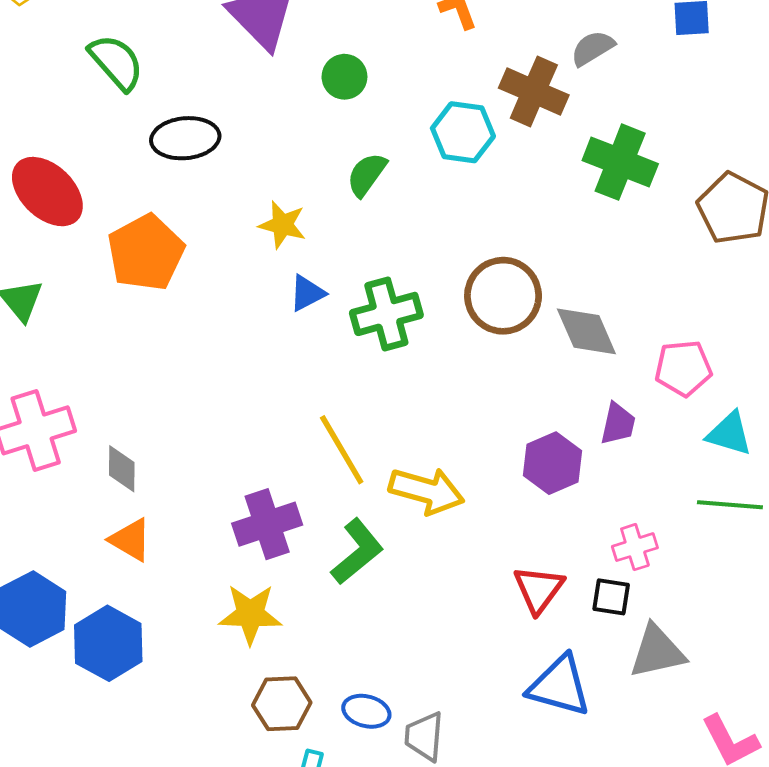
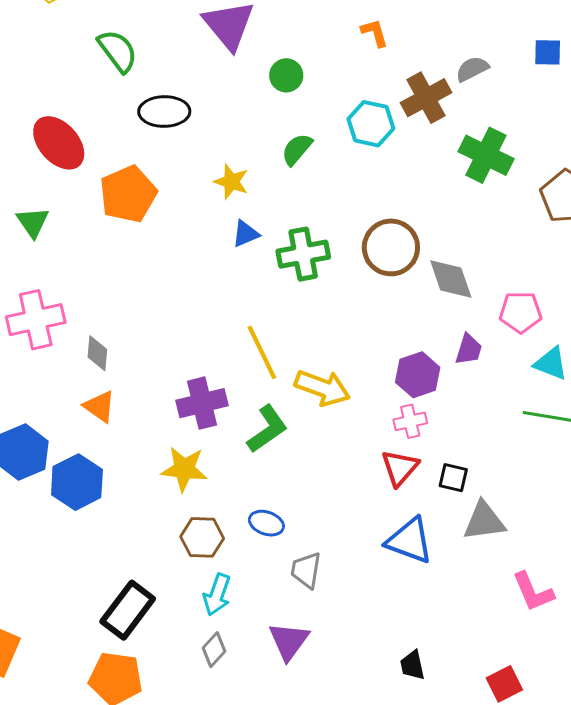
brown cross: (534, 92) -> (426, 98), turned 33
pink cross: (635, 547) -> (410, 421), moved
blue ellipse: (366, 711) -> (266, 523), moved

